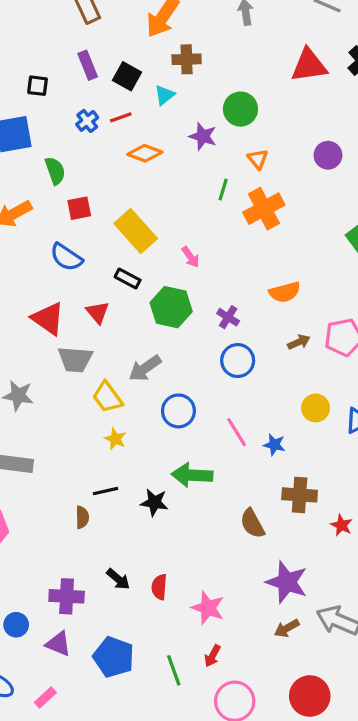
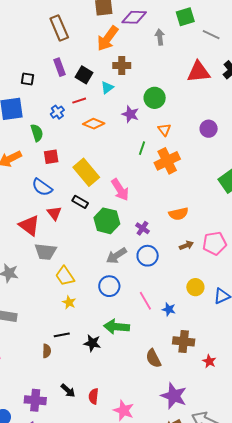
blue cross: (87, 121) -> (57, 112), moved
pink arrow: (190, 257) -> (120, 190), size x1.6
red triangle: (98, 312) -> (54, 213), moved
gray arrow: (145, 368) -> (116, 256), moved

